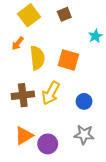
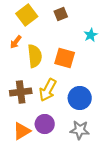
blue circle: (84, 101) -> (80, 98), size x1.5
purple circle: (48, 144) -> (45, 124), moved

